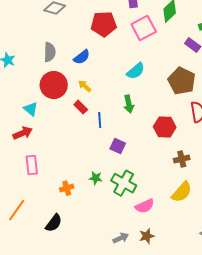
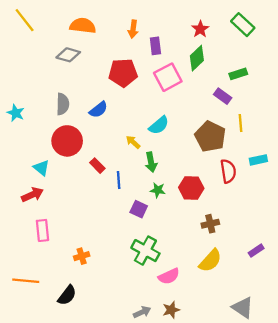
yellow arrow: (85, 86) -> (133, 142), moved
green star: (96, 178) -> (158, 190), moved
orange line: (17, 210) -> (26, 281), turned 60

